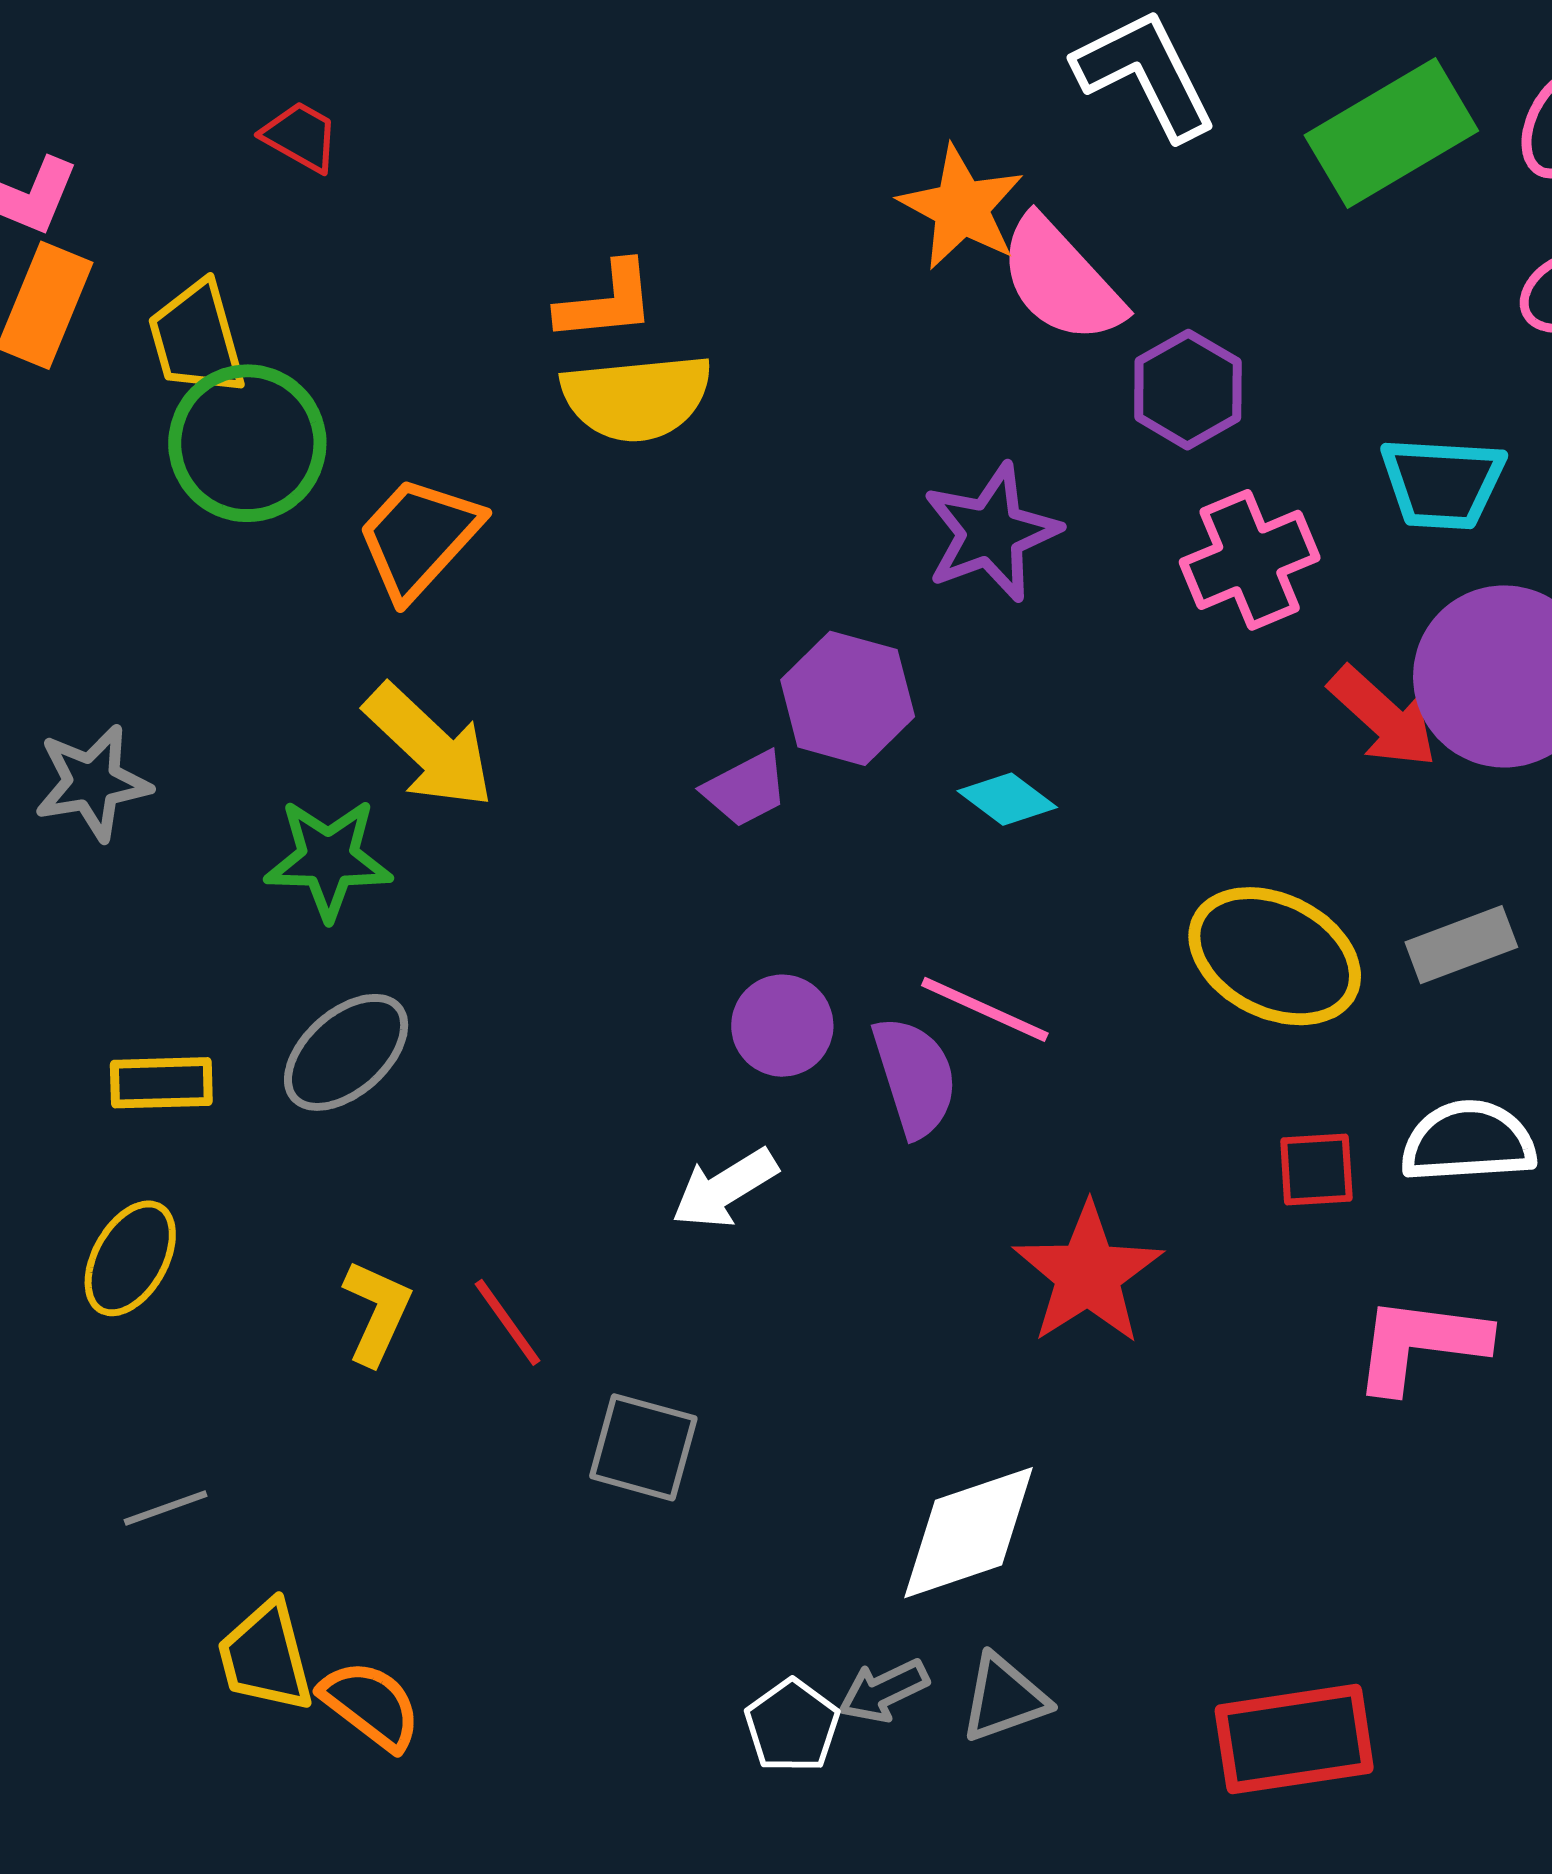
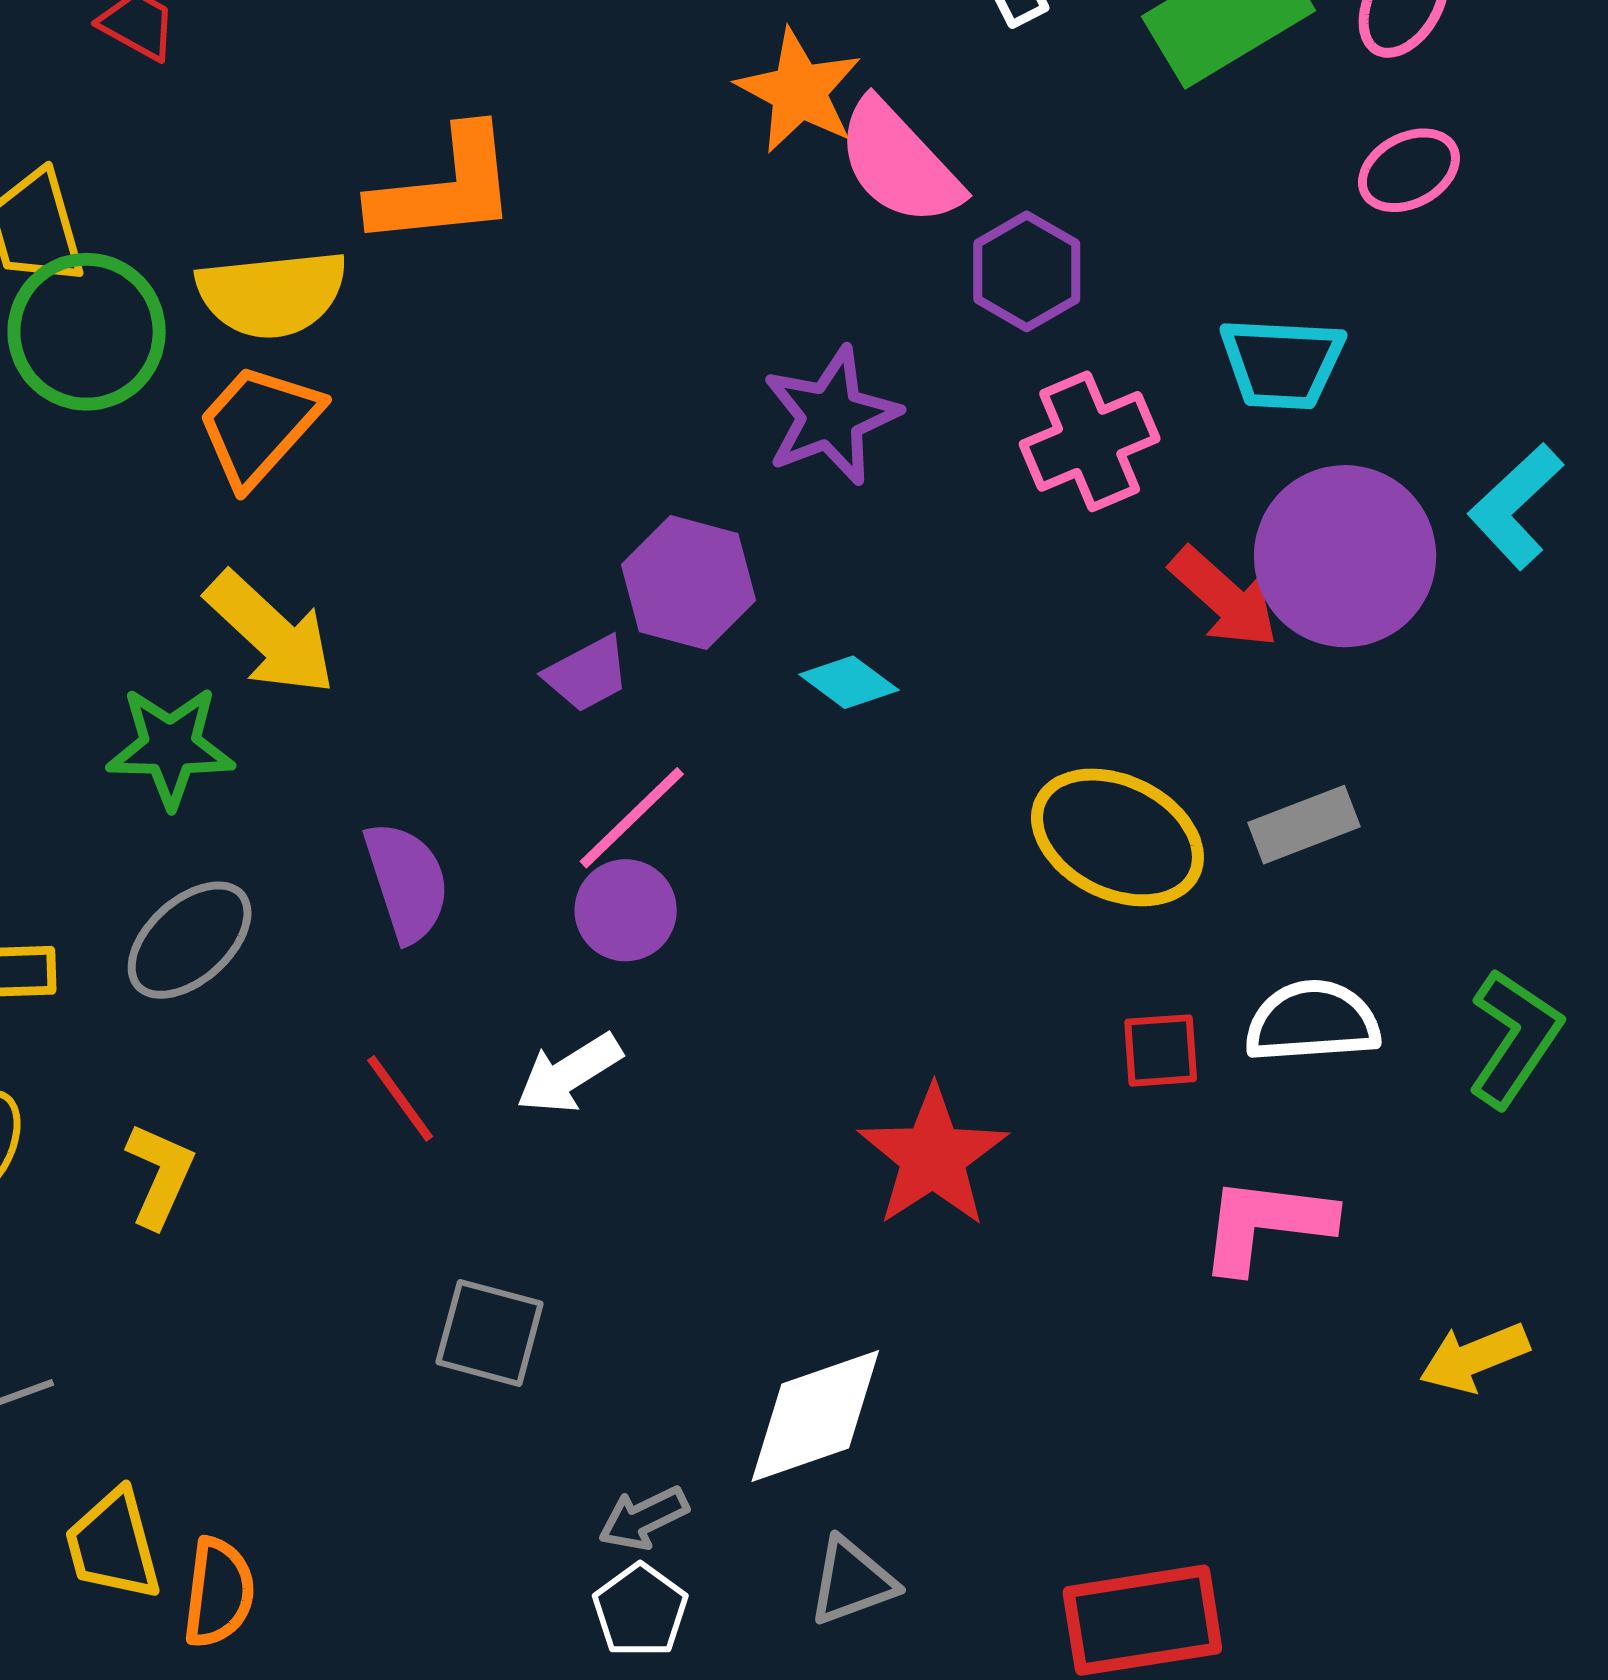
orange L-shape: (606, 302) -> (445, 188), size x1.5
yellow semicircle: (637, 398) -> (272, 294), moved
pink line: (985, 1009) -> (632, 818), moved, turned -68
purple semicircle: (915, 1077) -> (407, 882), moved
yellow L-shape: (377, 1312) -> (160, 1175), moved
red line: (507, 1322) -> (400, 1098), moved
gray arrow: (884, 1691) -> (643, 1518), moved
orange semicircle: (371, 1705) -> (219, 1592), turned 60

